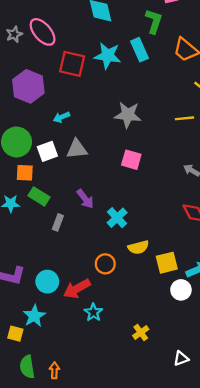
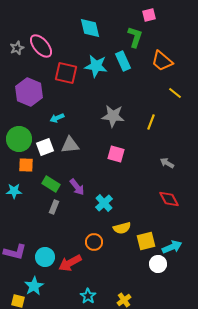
yellow line: (185, 118) -> (151, 122), moved, turned -63
green rectangle: (39, 196) -> (51, 184), moved
cyan star: (93, 312) -> (88, 296), moved

